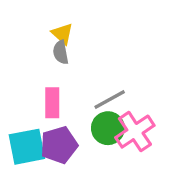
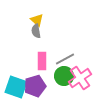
pink rectangle: (52, 103) -> (42, 61), moved
cyan square: (27, 147) -> (16, 87), turned 30

